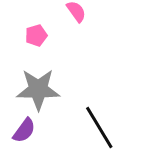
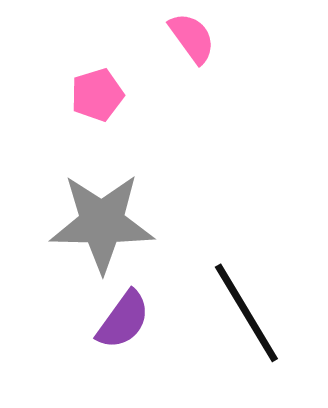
purple semicircle: (24, 130) -> (123, 320), moved

